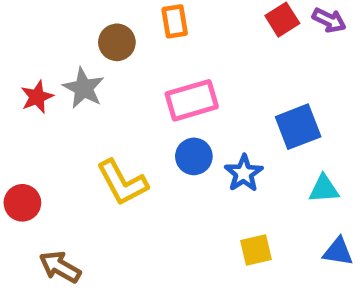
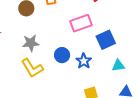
gray star: (84, 88) -> (31, 43), moved, turned -30
pink rectangle: (192, 100) -> (81, 23), moved

